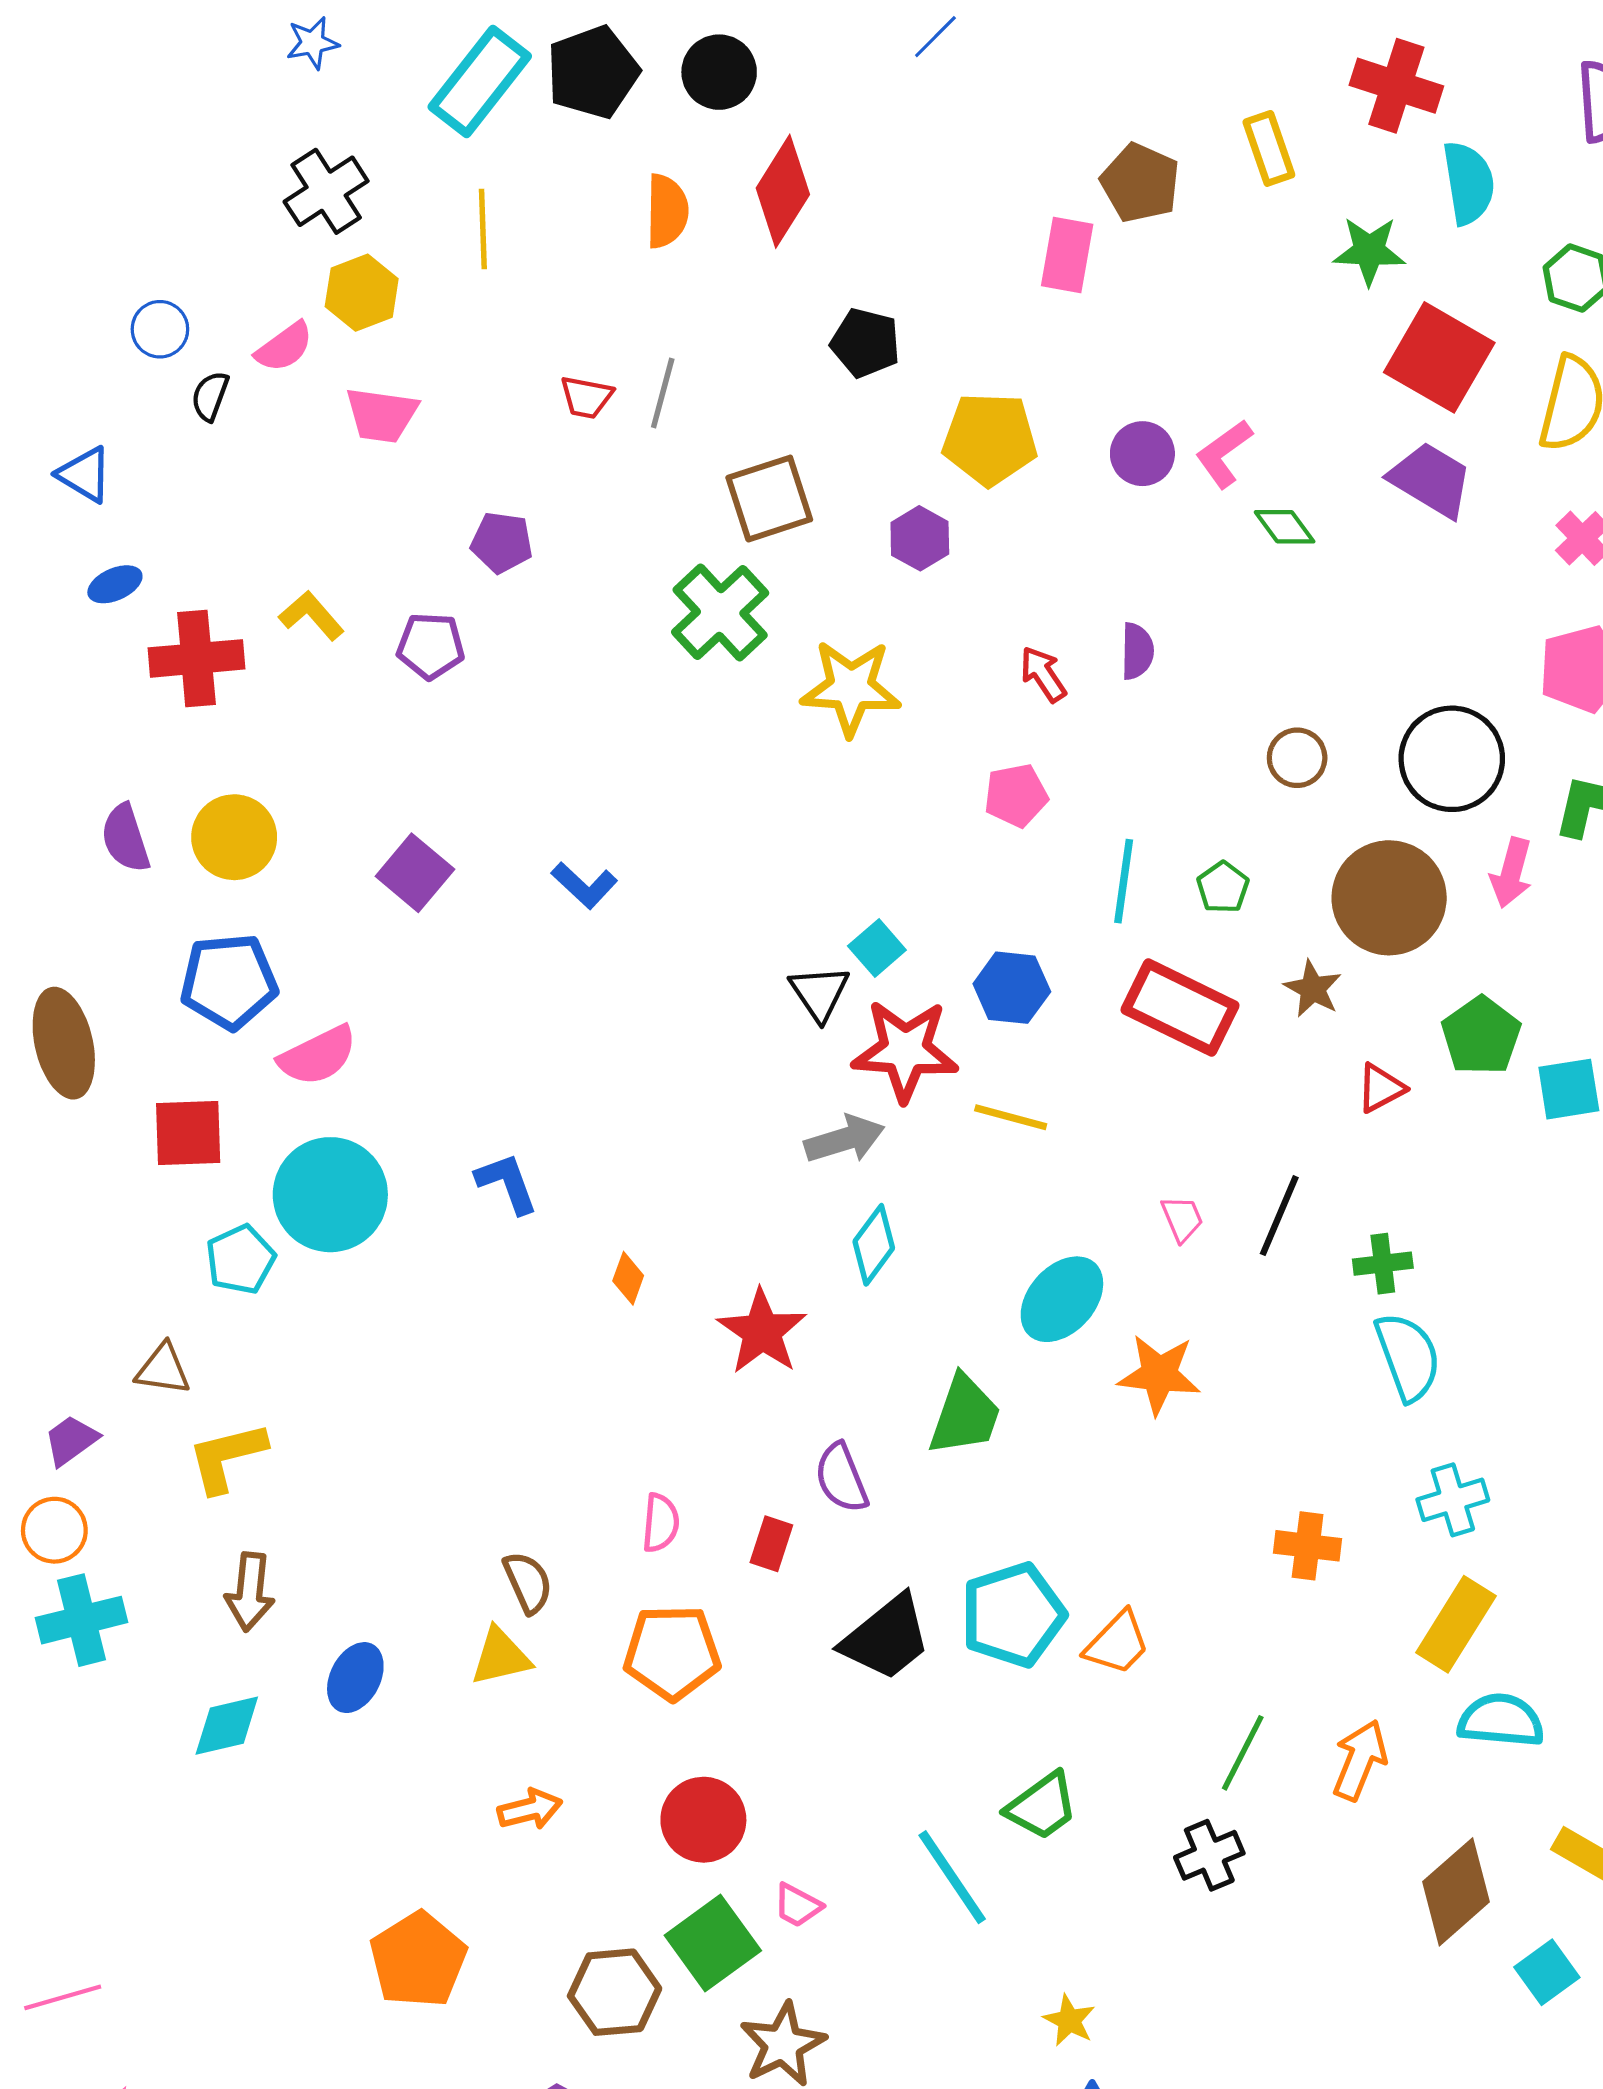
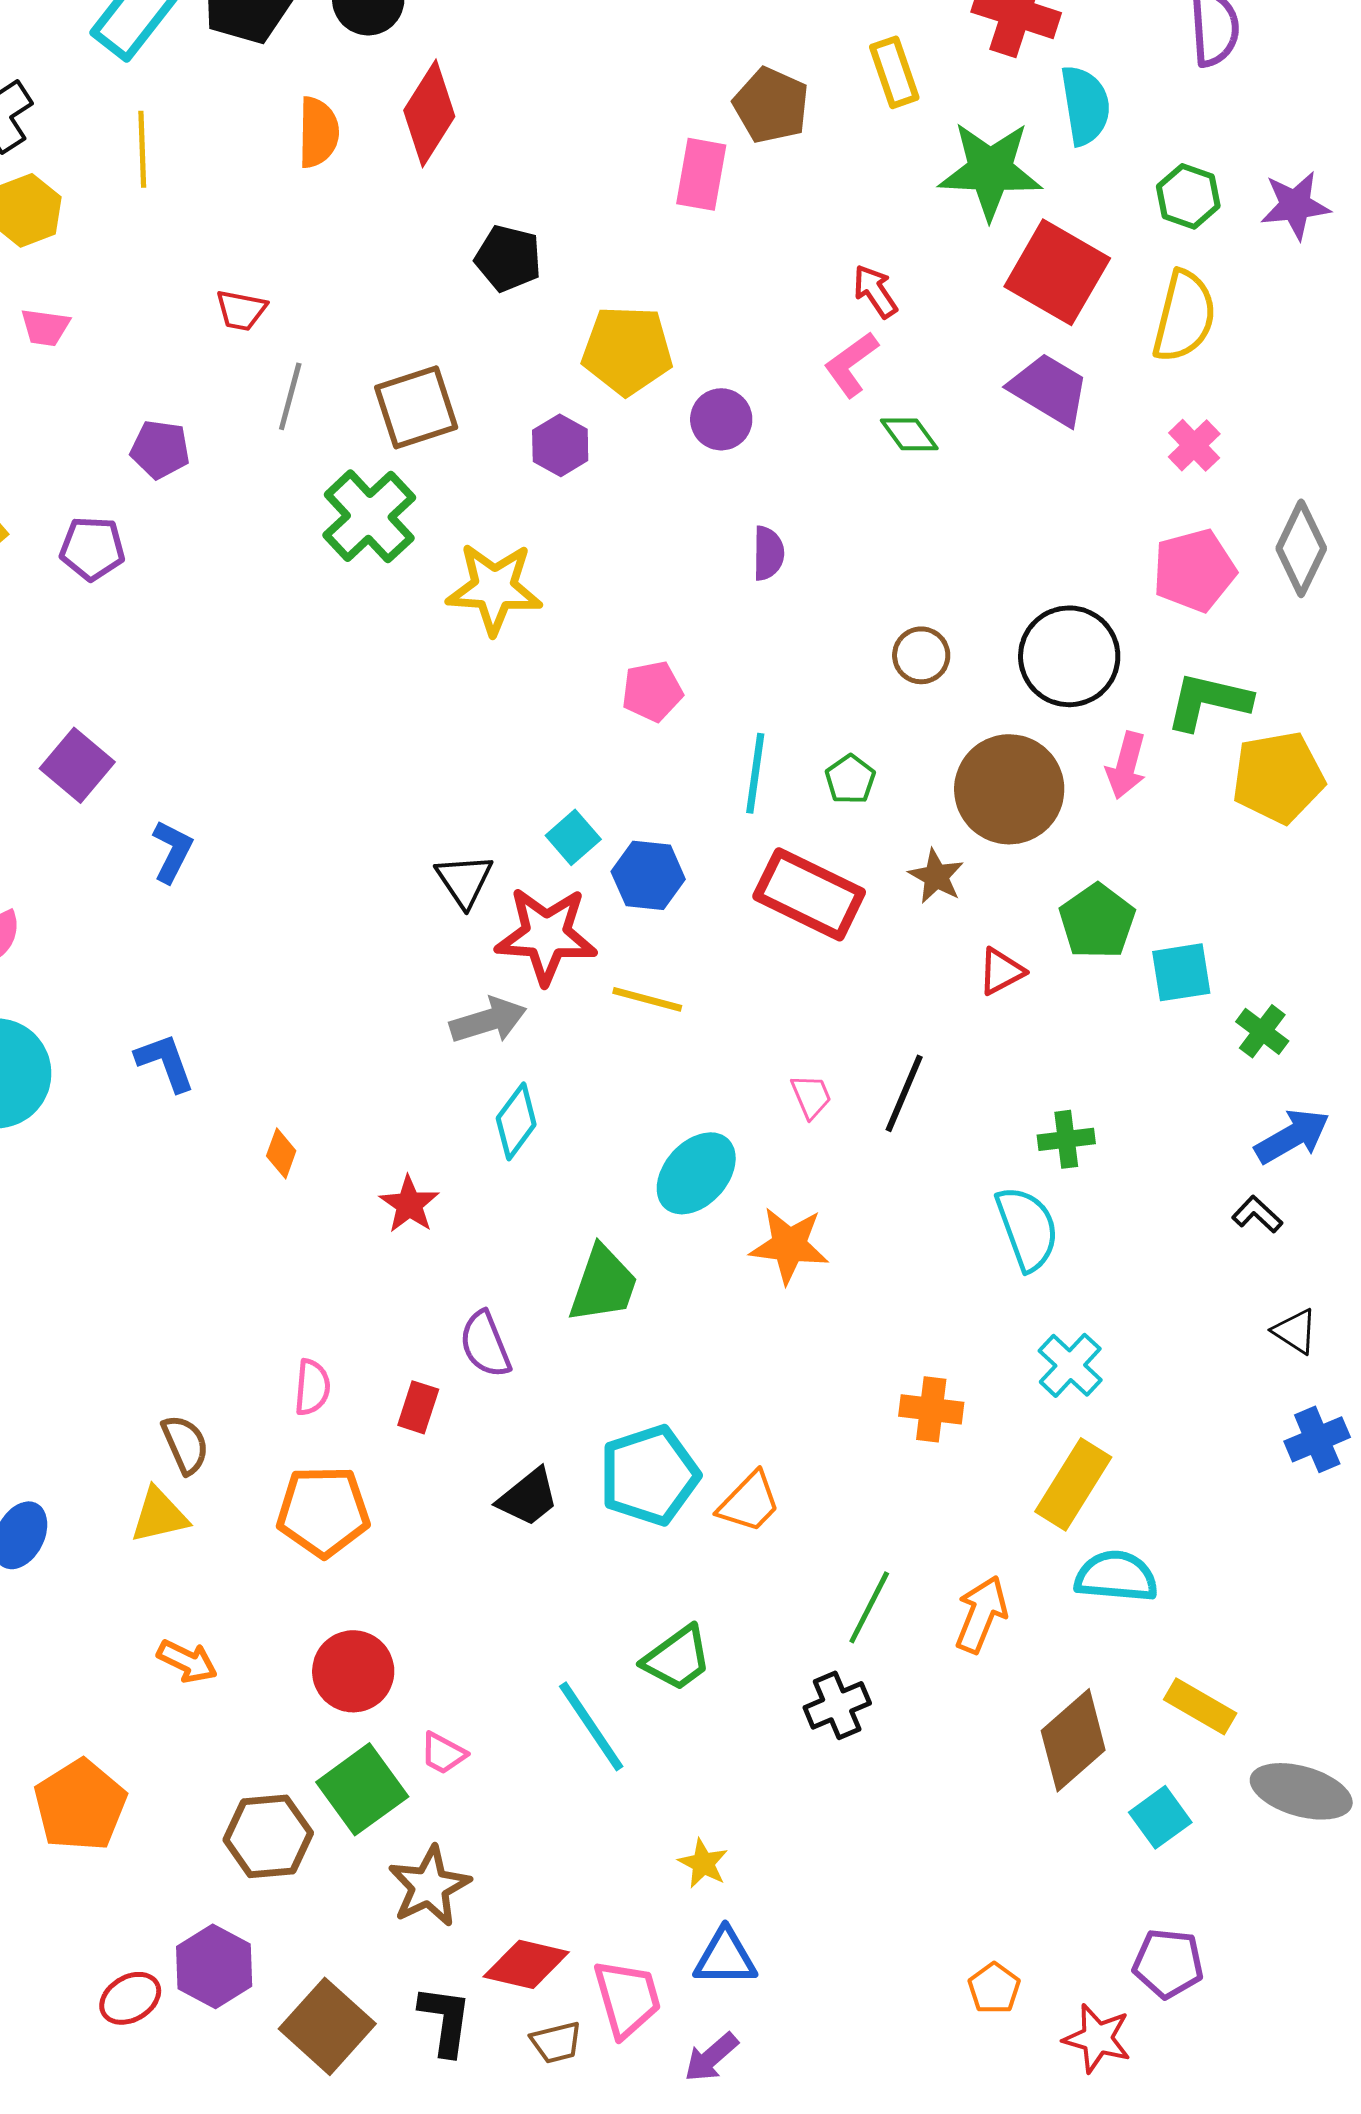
green star: (1369, 251) -> (990, 170), size x1.5
gray line: (663, 393) -> (290, 396), moved
pink trapezoid: (381, 415) -> (45, 327), size x0.7
purple circle: (1142, 454) -> (721, 419), moved
red arrow: (1043, 674) -> (875, 291), moved
blue L-shape: (584, 885) -> (172, 851), moved, turned -106
cyan square: (877, 948) -> (573, 837), moved
green cross: (1383, 1264) -> (1066, 1139), moved
red star: (762, 1332) -> (409, 1204), size x0.7
cyan cross: (1453, 1500) -> (1070, 1365), turned -30
black trapezoid: (886, 1638) -> (528, 1497), size x0.7
orange arrow: (530, 1809) -> (187, 1661), turned 40

